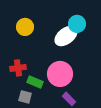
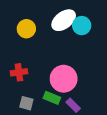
white ellipse: (66, 36) -> (64, 20), moved
green rectangle: (35, 82) -> (52, 98), moved

